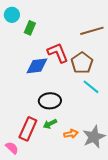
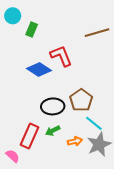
brown pentagon: (82, 63) -> (81, 100), moved
blue diamond: (37, 66) -> (39, 70), turned 40
cyan line: (91, 87) -> (94, 123), moved

